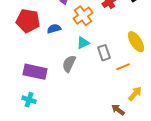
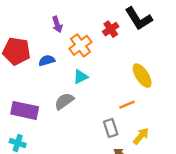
gray rectangle: (104, 53) -> (111, 128), moved
gray semicircle: (69, 64) -> (64, 101), turned 30

